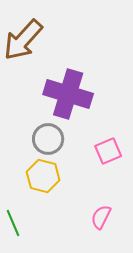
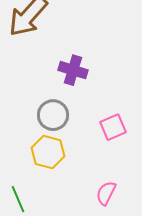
purple cross: (68, 94) -> (73, 70), size x0.6

